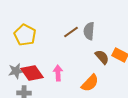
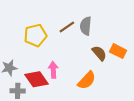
yellow pentagon: (25, 35) -> (35, 35), moved, turned 30
red diamond: (32, 73) -> (37, 79), moved

